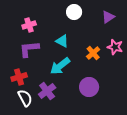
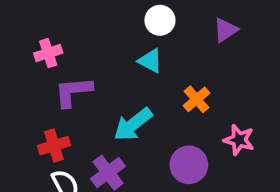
pink cross: (29, 25) -> (48, 53), moved
cyan triangle: (62, 41) -> (150, 61), moved
pink star: (115, 47) -> (239, 140), moved

